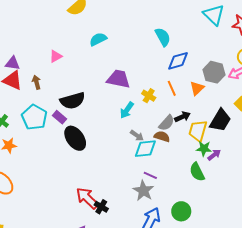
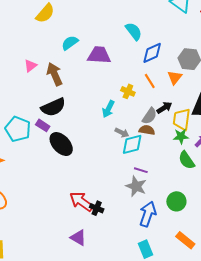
purple trapezoid: (118, 79) -> (99, 55), moved
brown arrow: (37, 82) -> (55, 74), moved, size x1.6
green star: (204, 149) -> (181, 136), moved

